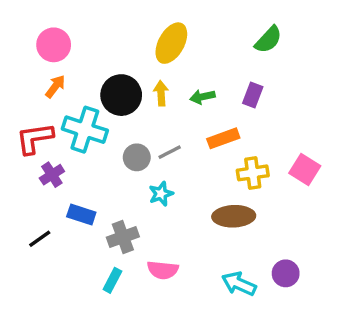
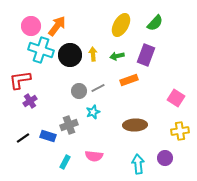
yellow ellipse: (171, 43) -> (121, 25), moved
orange arrow: (55, 86) -> (57, 26), moved, size x1.5
purple rectangle: (253, 95) -> (146, 55), size x1.5
cyan cross: (85, 130) -> (41, 50), moved
yellow cross: (253, 173) -> (180, 131), moved
blue rectangle: (81, 215) -> (48, 136), moved
gray cross: (123, 237) -> (69, 125), moved
cyan arrow: (239, 284) -> (138, 164), turned 60

